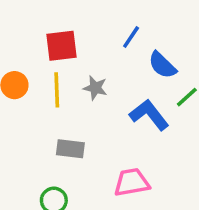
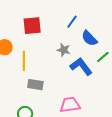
gray star: (95, 88) -> (64, 50), moved
yellow line: (57, 90) -> (24, 61), moved

